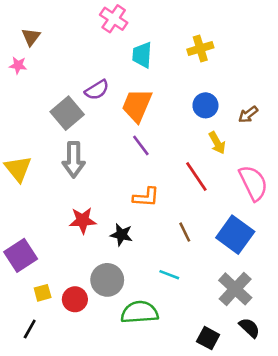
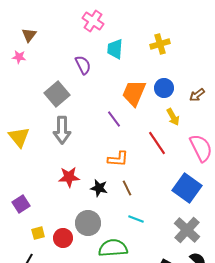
purple semicircle: (97, 90) -> (83, 65), moved, turned -84
orange trapezoid: (137, 105) -> (134, 93), moved
brown line: (185, 232) -> (127, 188), moved
purple square: (21, 255) -> (21, 204), size x0.7

